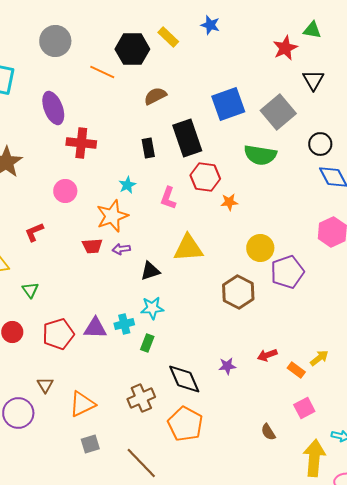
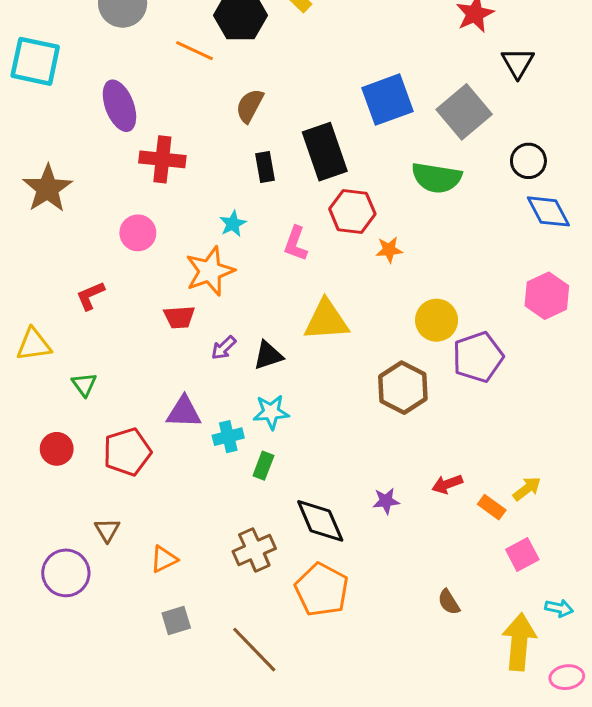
brown semicircle: (155, 96) -> (250, 106), moved, turned -35
purple arrow: (121, 249) -> (224, 348), moved, turned -36
purple triangle: (95, 328) -> (184, 412), moved
orange triangle: (82, 404) -> (164, 559), size x0.7
pink square: (304, 408) -> (522, 555), moved

